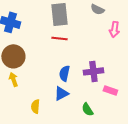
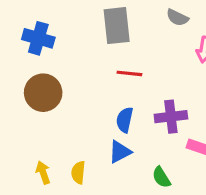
red line: (59, 38) -> (129, 73), moved
yellow arrow: (13, 79) -> (43, 173), moved

